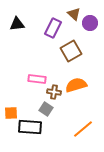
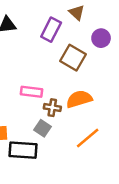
purple circle: (90, 23) -> (101, 38), moved
brown square: (71, 51) -> (73, 58), turned -30
orange line: (83, 129) -> (88, 138), moved

